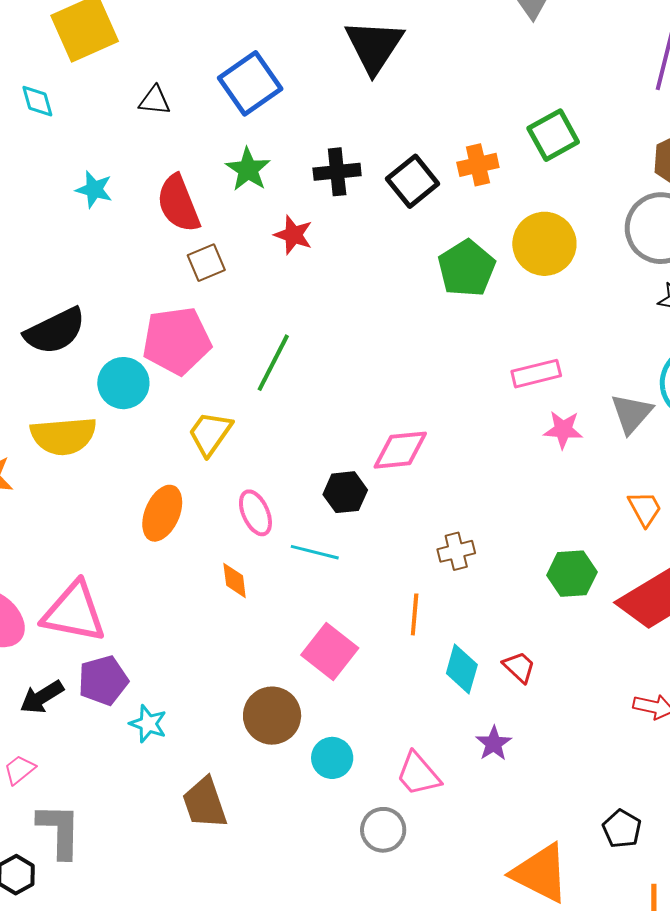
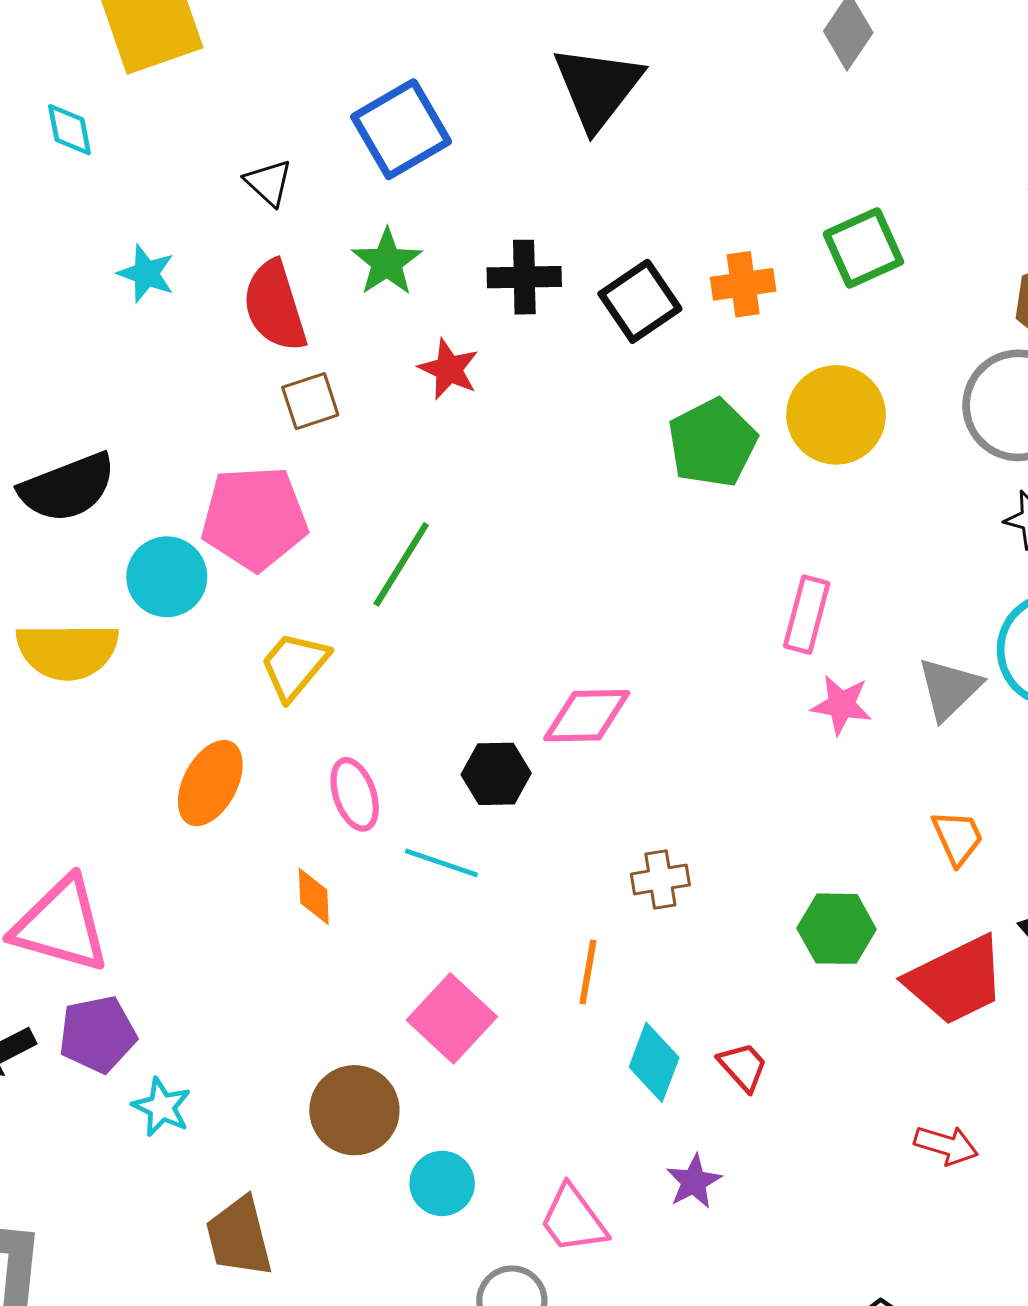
black triangle: (155, 101) -> (269, 183), moved, turned 32
pink rectangle: (536, 374) -> (807, 615), turned -66

